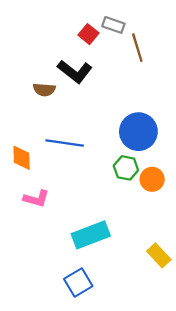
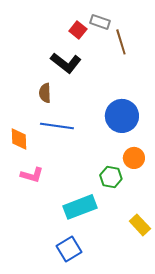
brown semicircle: (44, 90) -> (45, 93), moved, turned 84
green hexagon: (126, 168) -> (111, 177), moved

